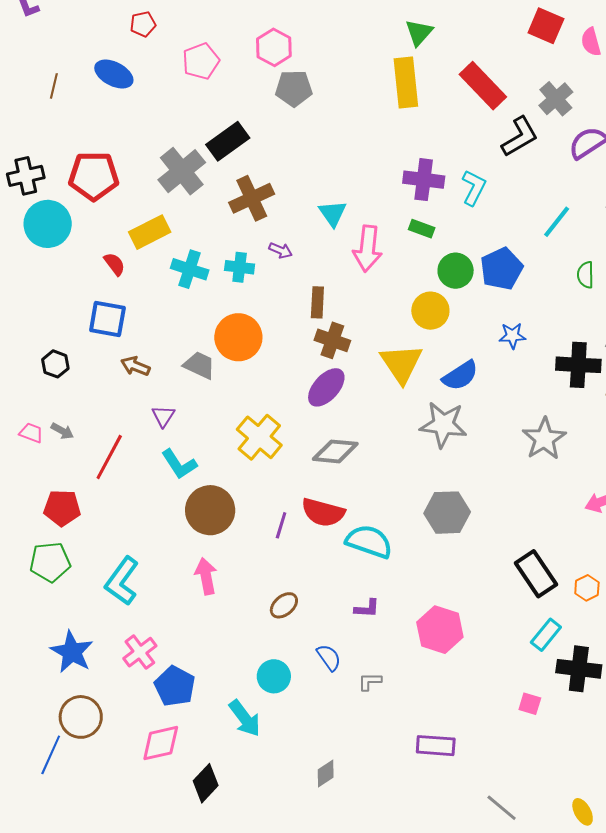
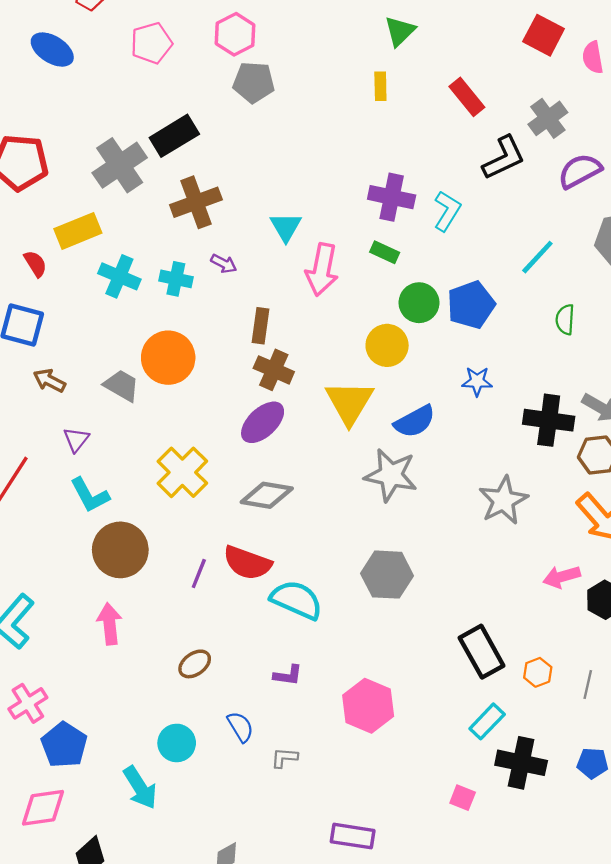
yellow rectangle: (406, 83) -> (380, 86), size x0.5
red rectangle: (483, 86) -> (467, 97), size x0.7

